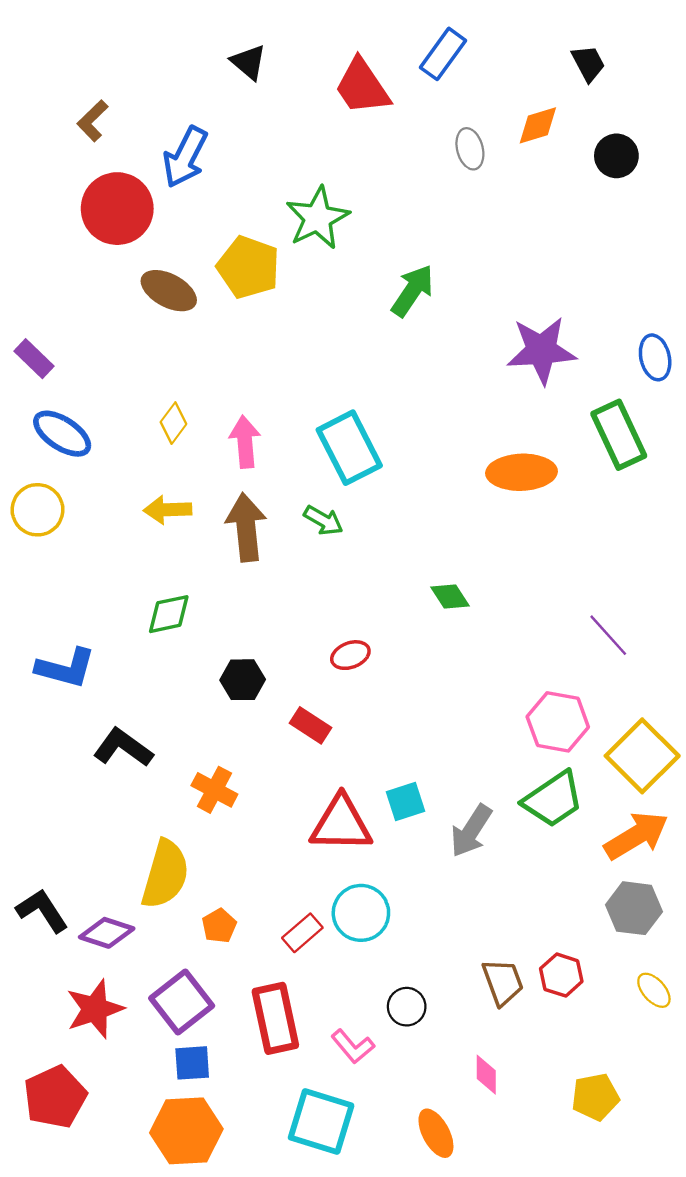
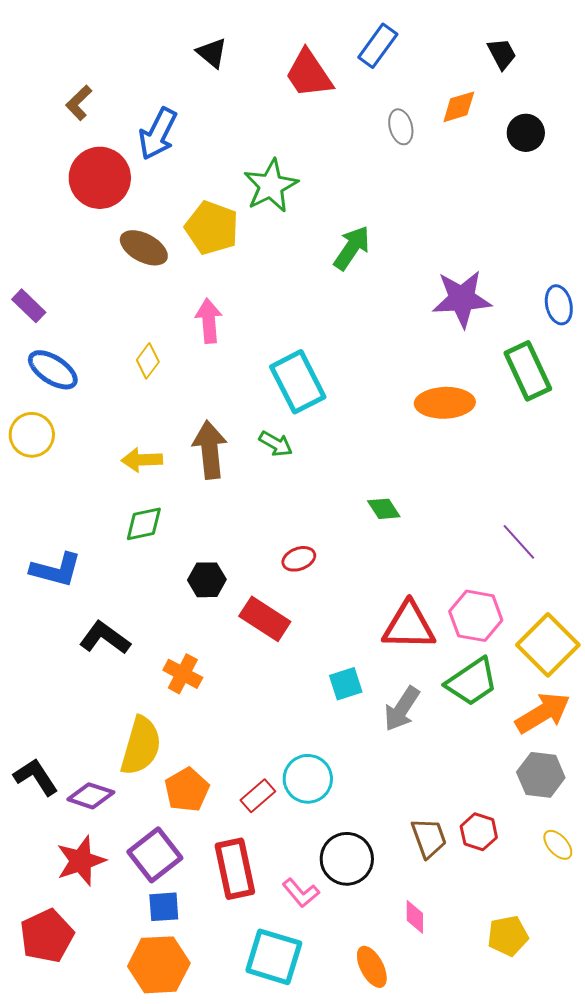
pink arrow: (245, 442) -> (209, 321), moved
yellow arrow: (168, 510) -> (142, 460), moved
red rectangle: (311, 725) -> (265, 619), size x1.4
red triangle: (341, 824) -> (409, 626), moved
orange pentagon: (219, 926) -> (187, 790), size x1.5
black circle: (407, 1007) -> (347, 859), size x1.6

